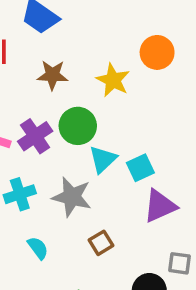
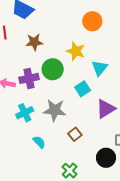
yellow star: (113, 80) -> (76, 51), moved
purple cross: (35, 136) -> (29, 78), turned 30
cyan triangle: (103, 159) -> (100, 68), moved
cyan square: (140, 168) -> (83, 89), moved

